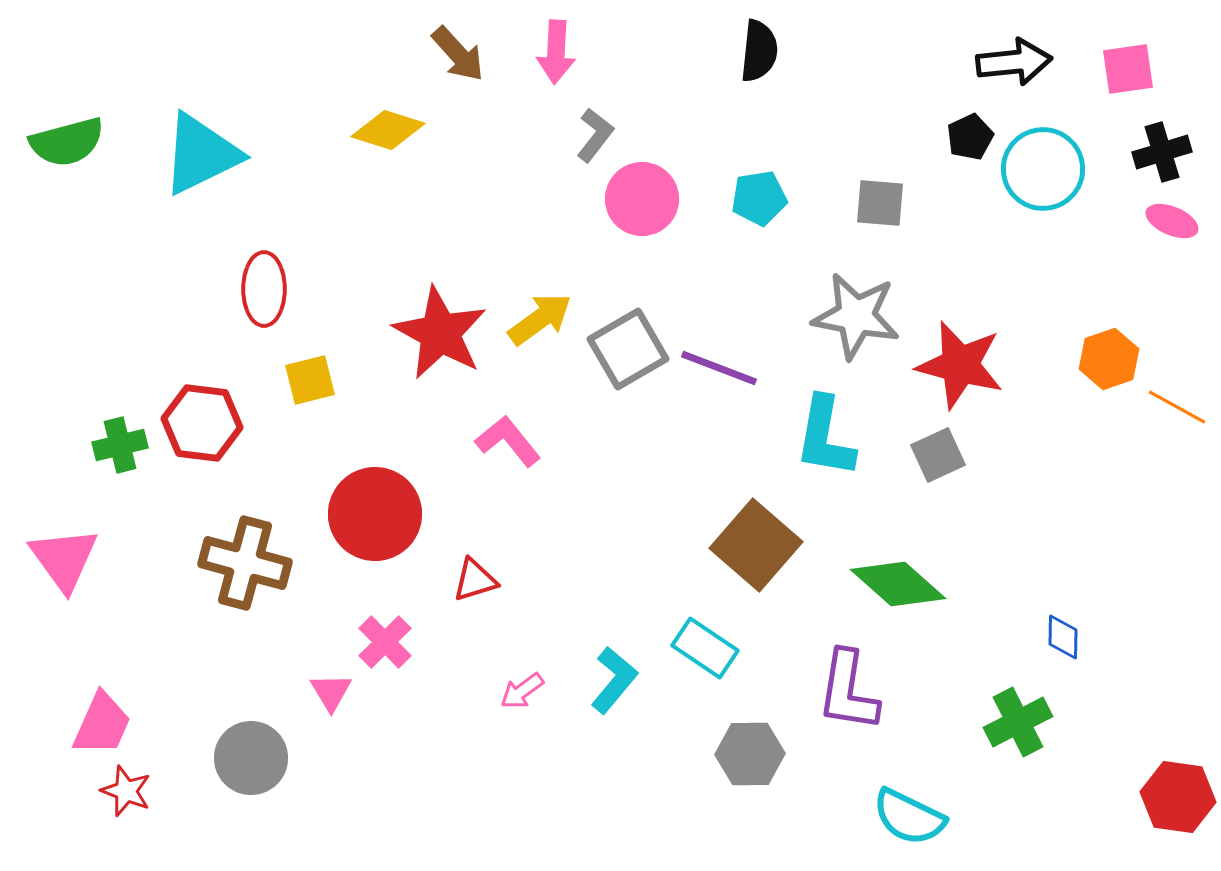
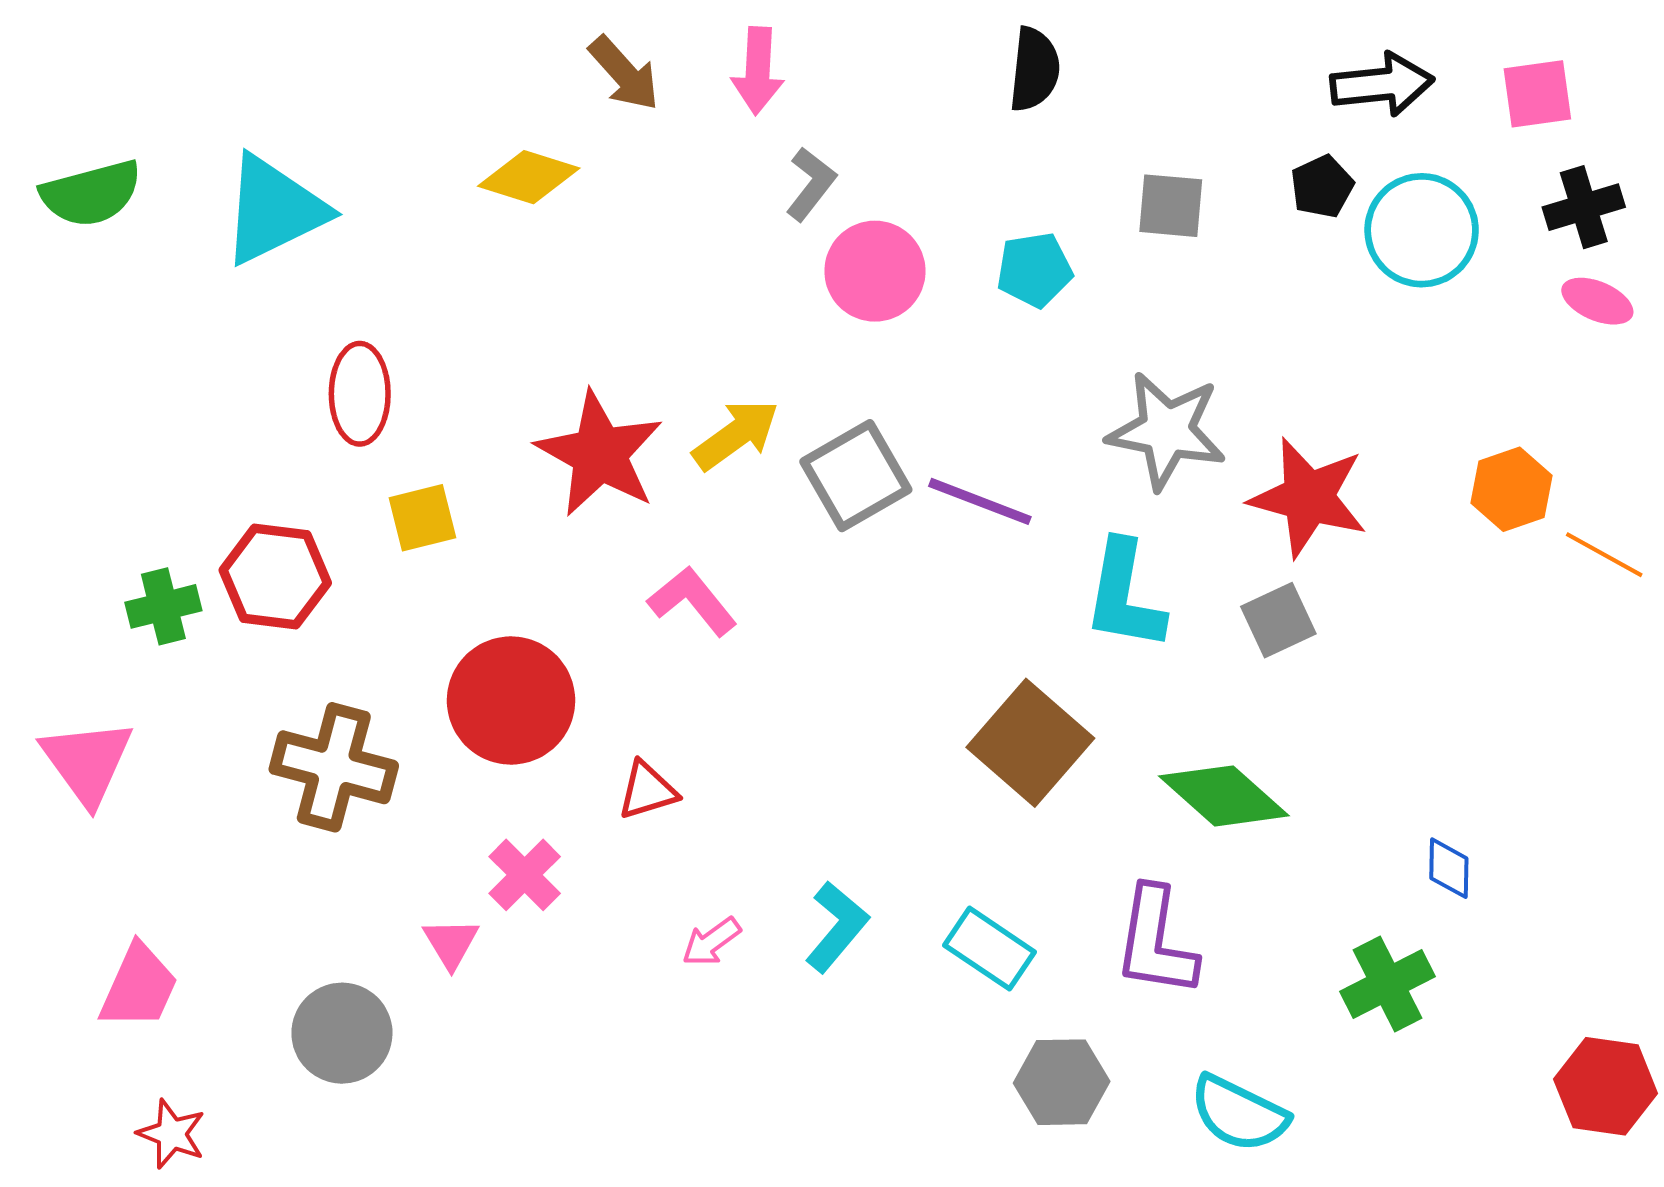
gray square: (880, 203) -> (1171, 206), moved
cyan rectangle: (705, 648) -> (989, 949), moved
gray hexagon: (750, 754) -> (1062, 1082), moved
red star: (126, 791) -> (172, 1134), moved

